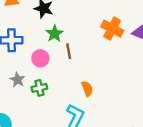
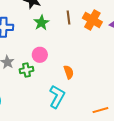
brown line: (69, 51) -> (68, 18), moved
pink circle: (40, 58) -> (40, 55), moved

